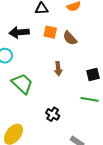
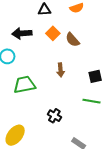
orange square: (50, 32) -> (53, 33), turned 32
green trapezoid: (22, 84) -> (24, 85), turned -55

